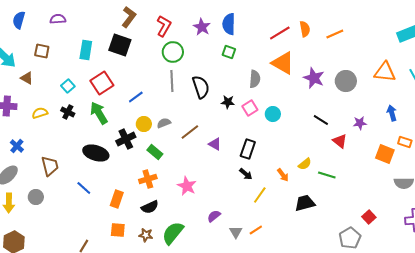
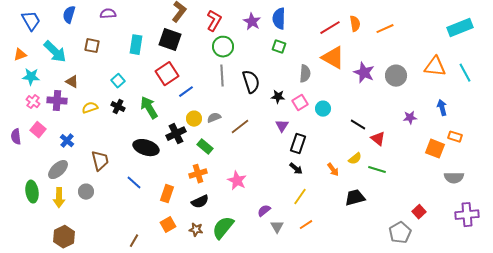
brown triangle: (27, 78) -> (72, 82), moved
red square: (102, 83) -> (167, 74), moved
black line: (321, 120) -> (358, 125), moved
red triangle: (340, 141) -> (378, 139), moved
purple triangle: (215, 144) -> (282, 126), moved, turned 32
yellow line: (260, 195) -> (300, 197), moved
orange square: (118, 230) -> (168, 225), turned -35
gray triangle: (236, 232) -> (277, 227), moved

